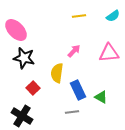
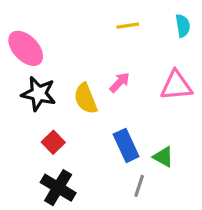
cyan semicircle: (113, 16) -> (183, 26), turned -64
yellow semicircle: (57, 73) -> (86, 99), moved, turned -30
gray line: (72, 112) -> (139, 186), moved, turned -64
black cross: (22, 116) -> (58, 188), moved

